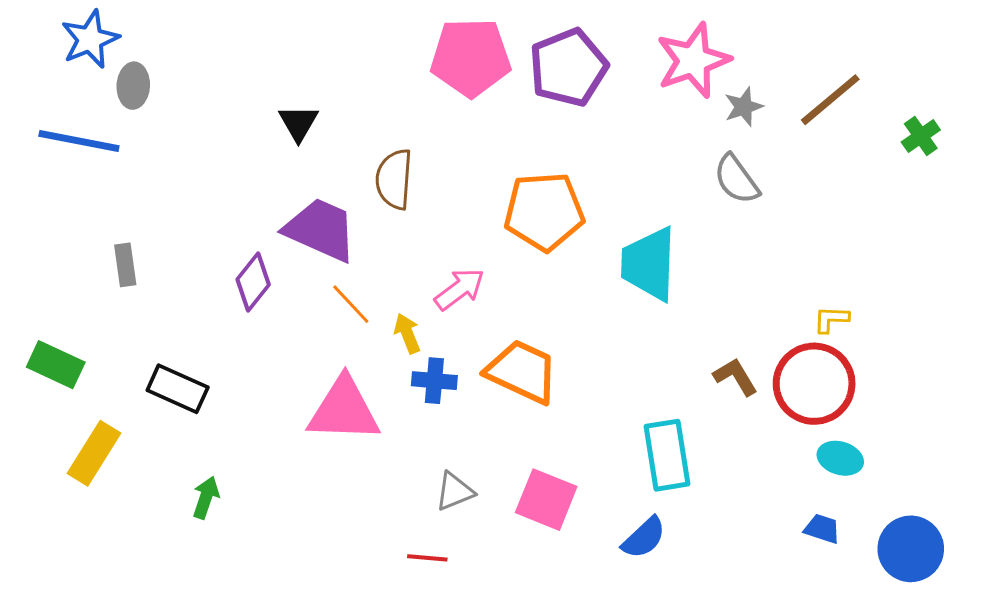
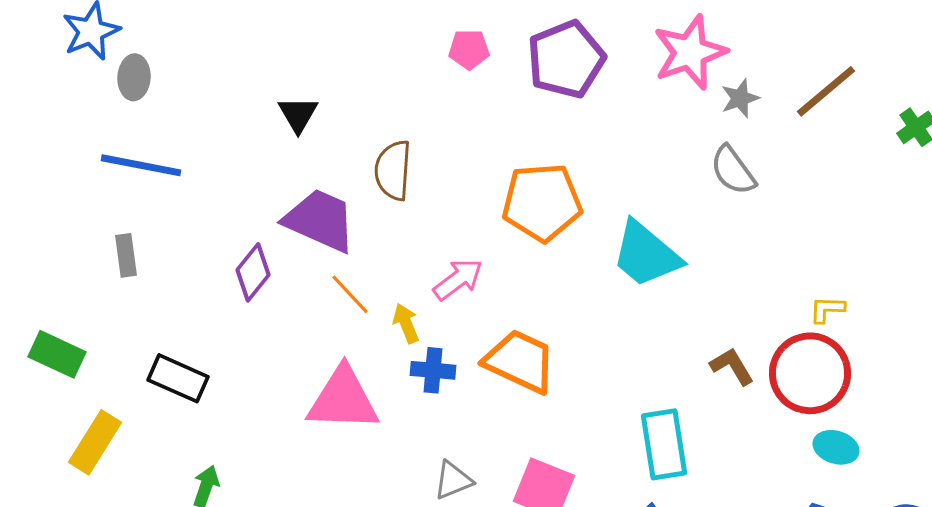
pink pentagon: (471, 57) -> (469, 49), size x0.5
blue line: (79, 141) -> (141, 165), moved
cyan trapezoid: (649, 264) -> (646, 254), turned -52

